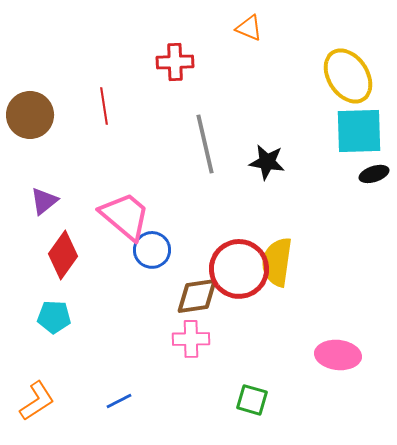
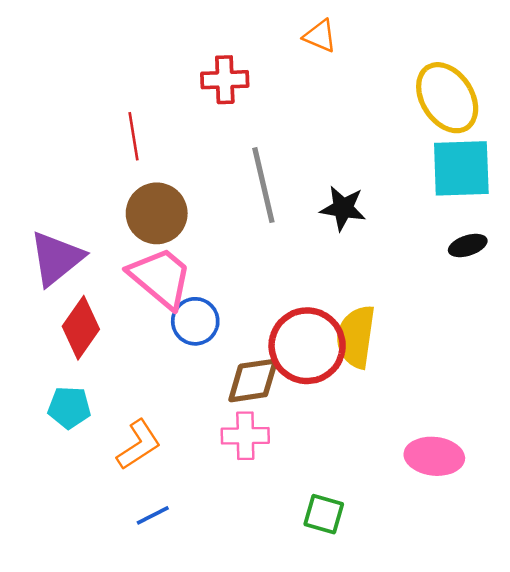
brown circle: (30, 115) -> (157, 213), moved
black ellipse: (374, 174) -> (468, 245), moved
purple triangle: (44, 201) -> (56, 258), size x1.6
orange L-shape: (37, 401) -> (139, 445), moved

